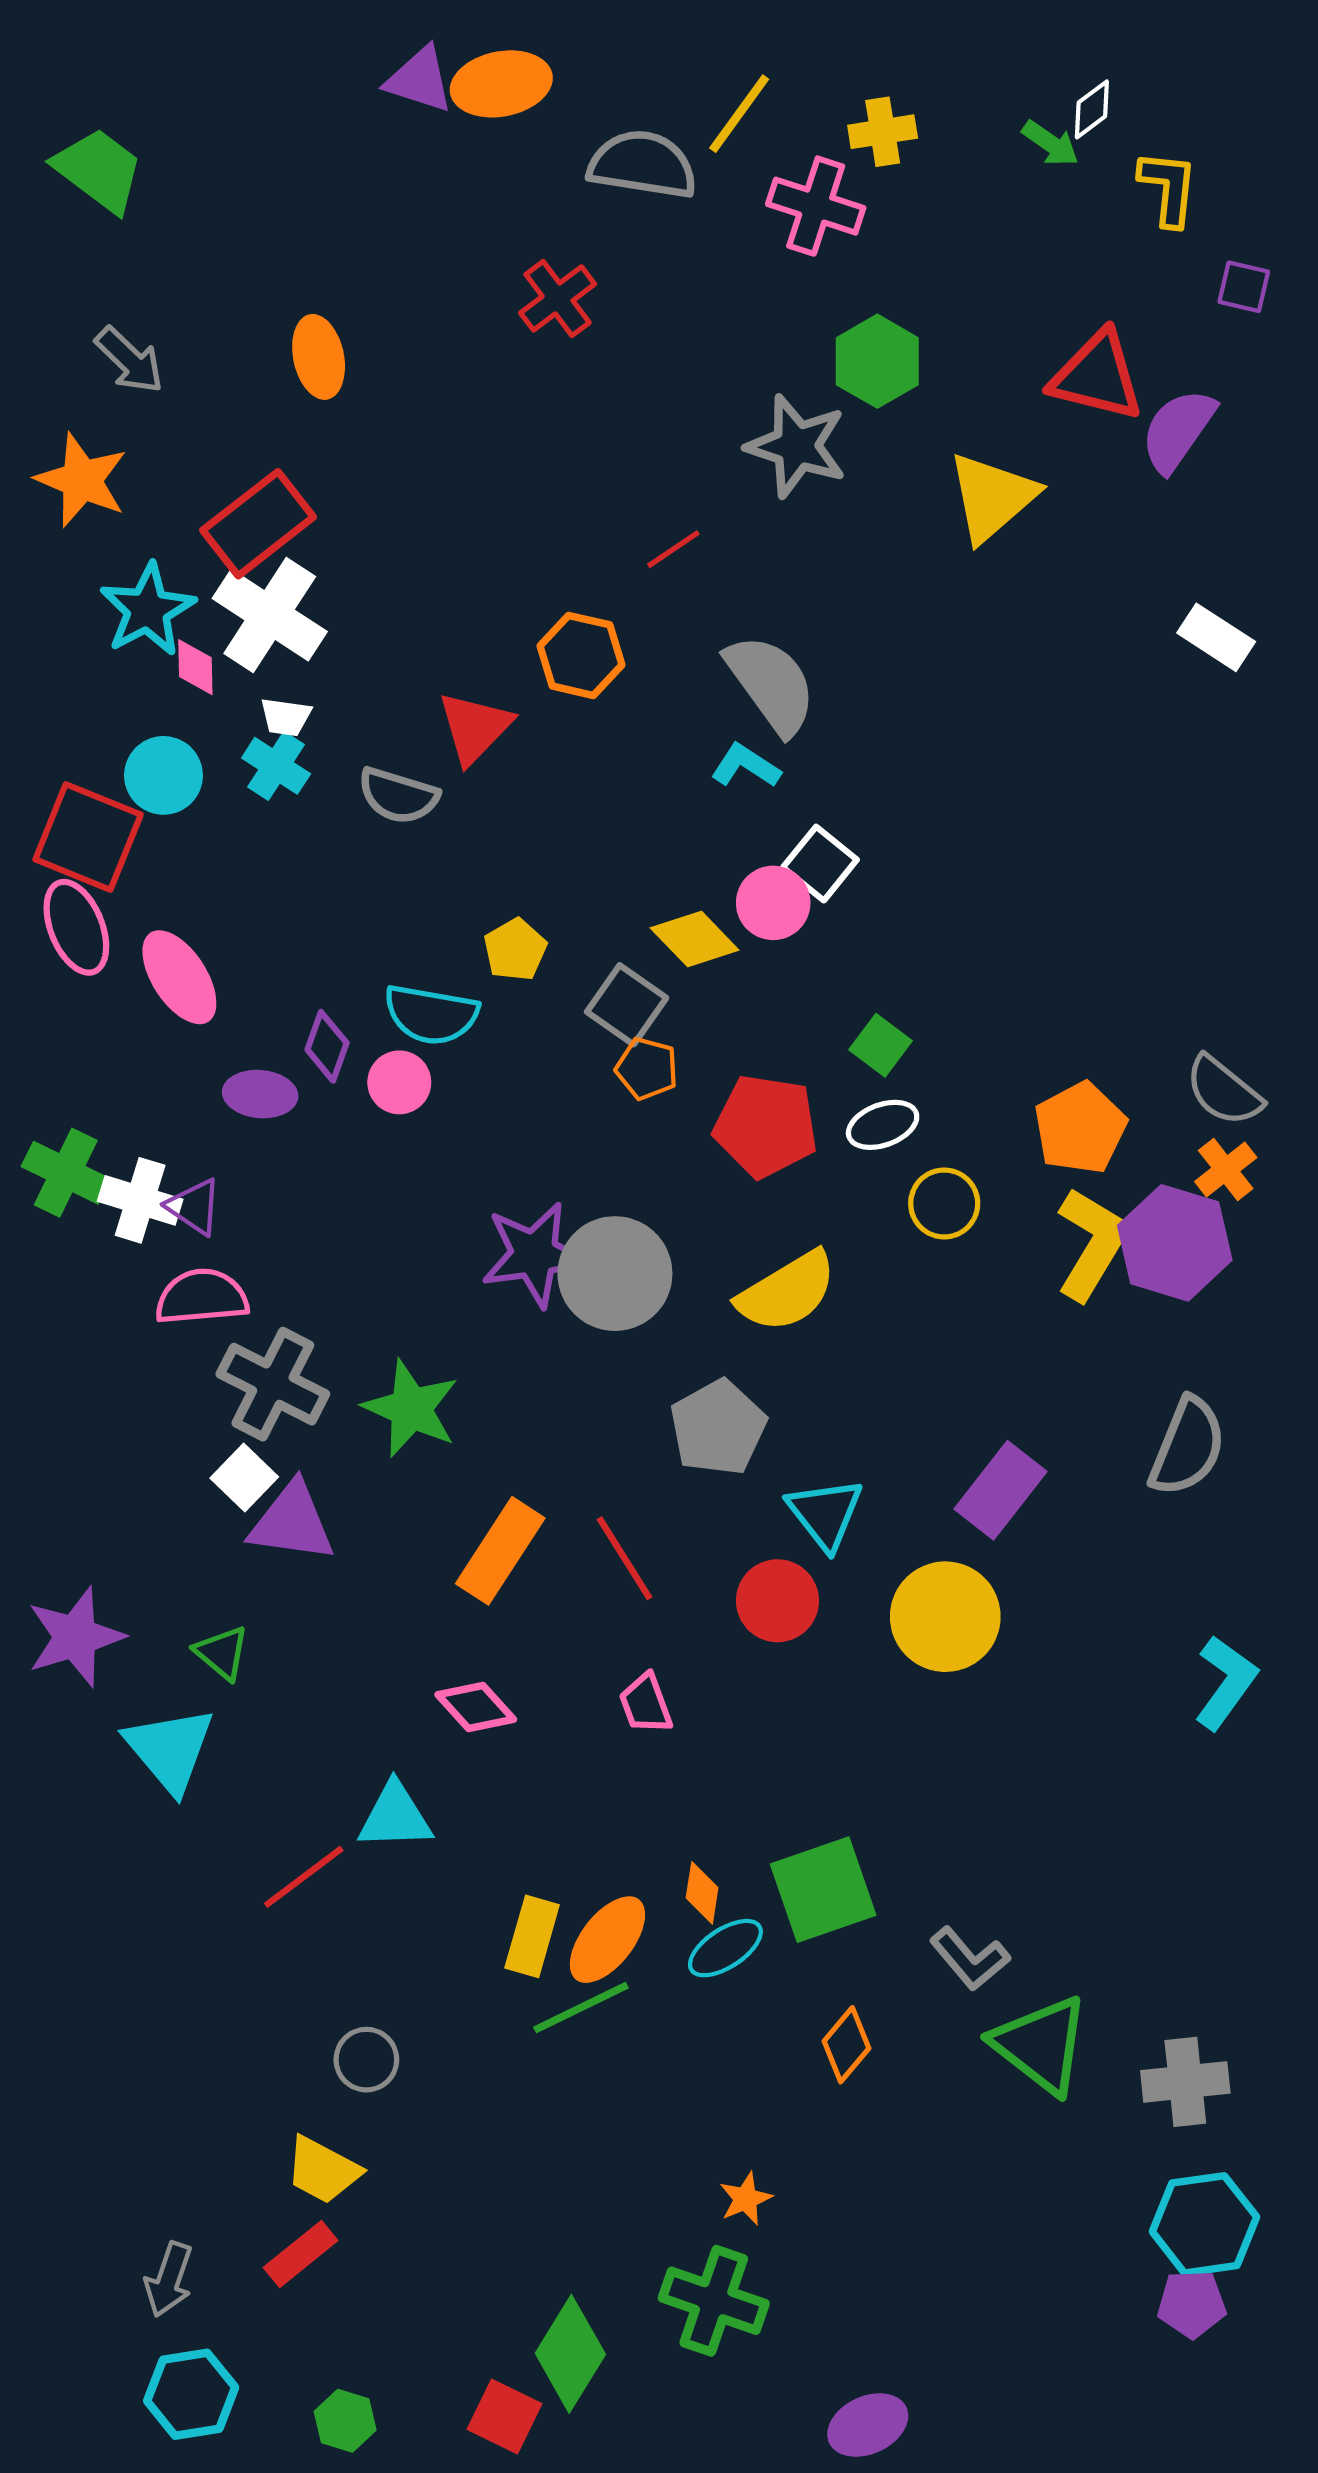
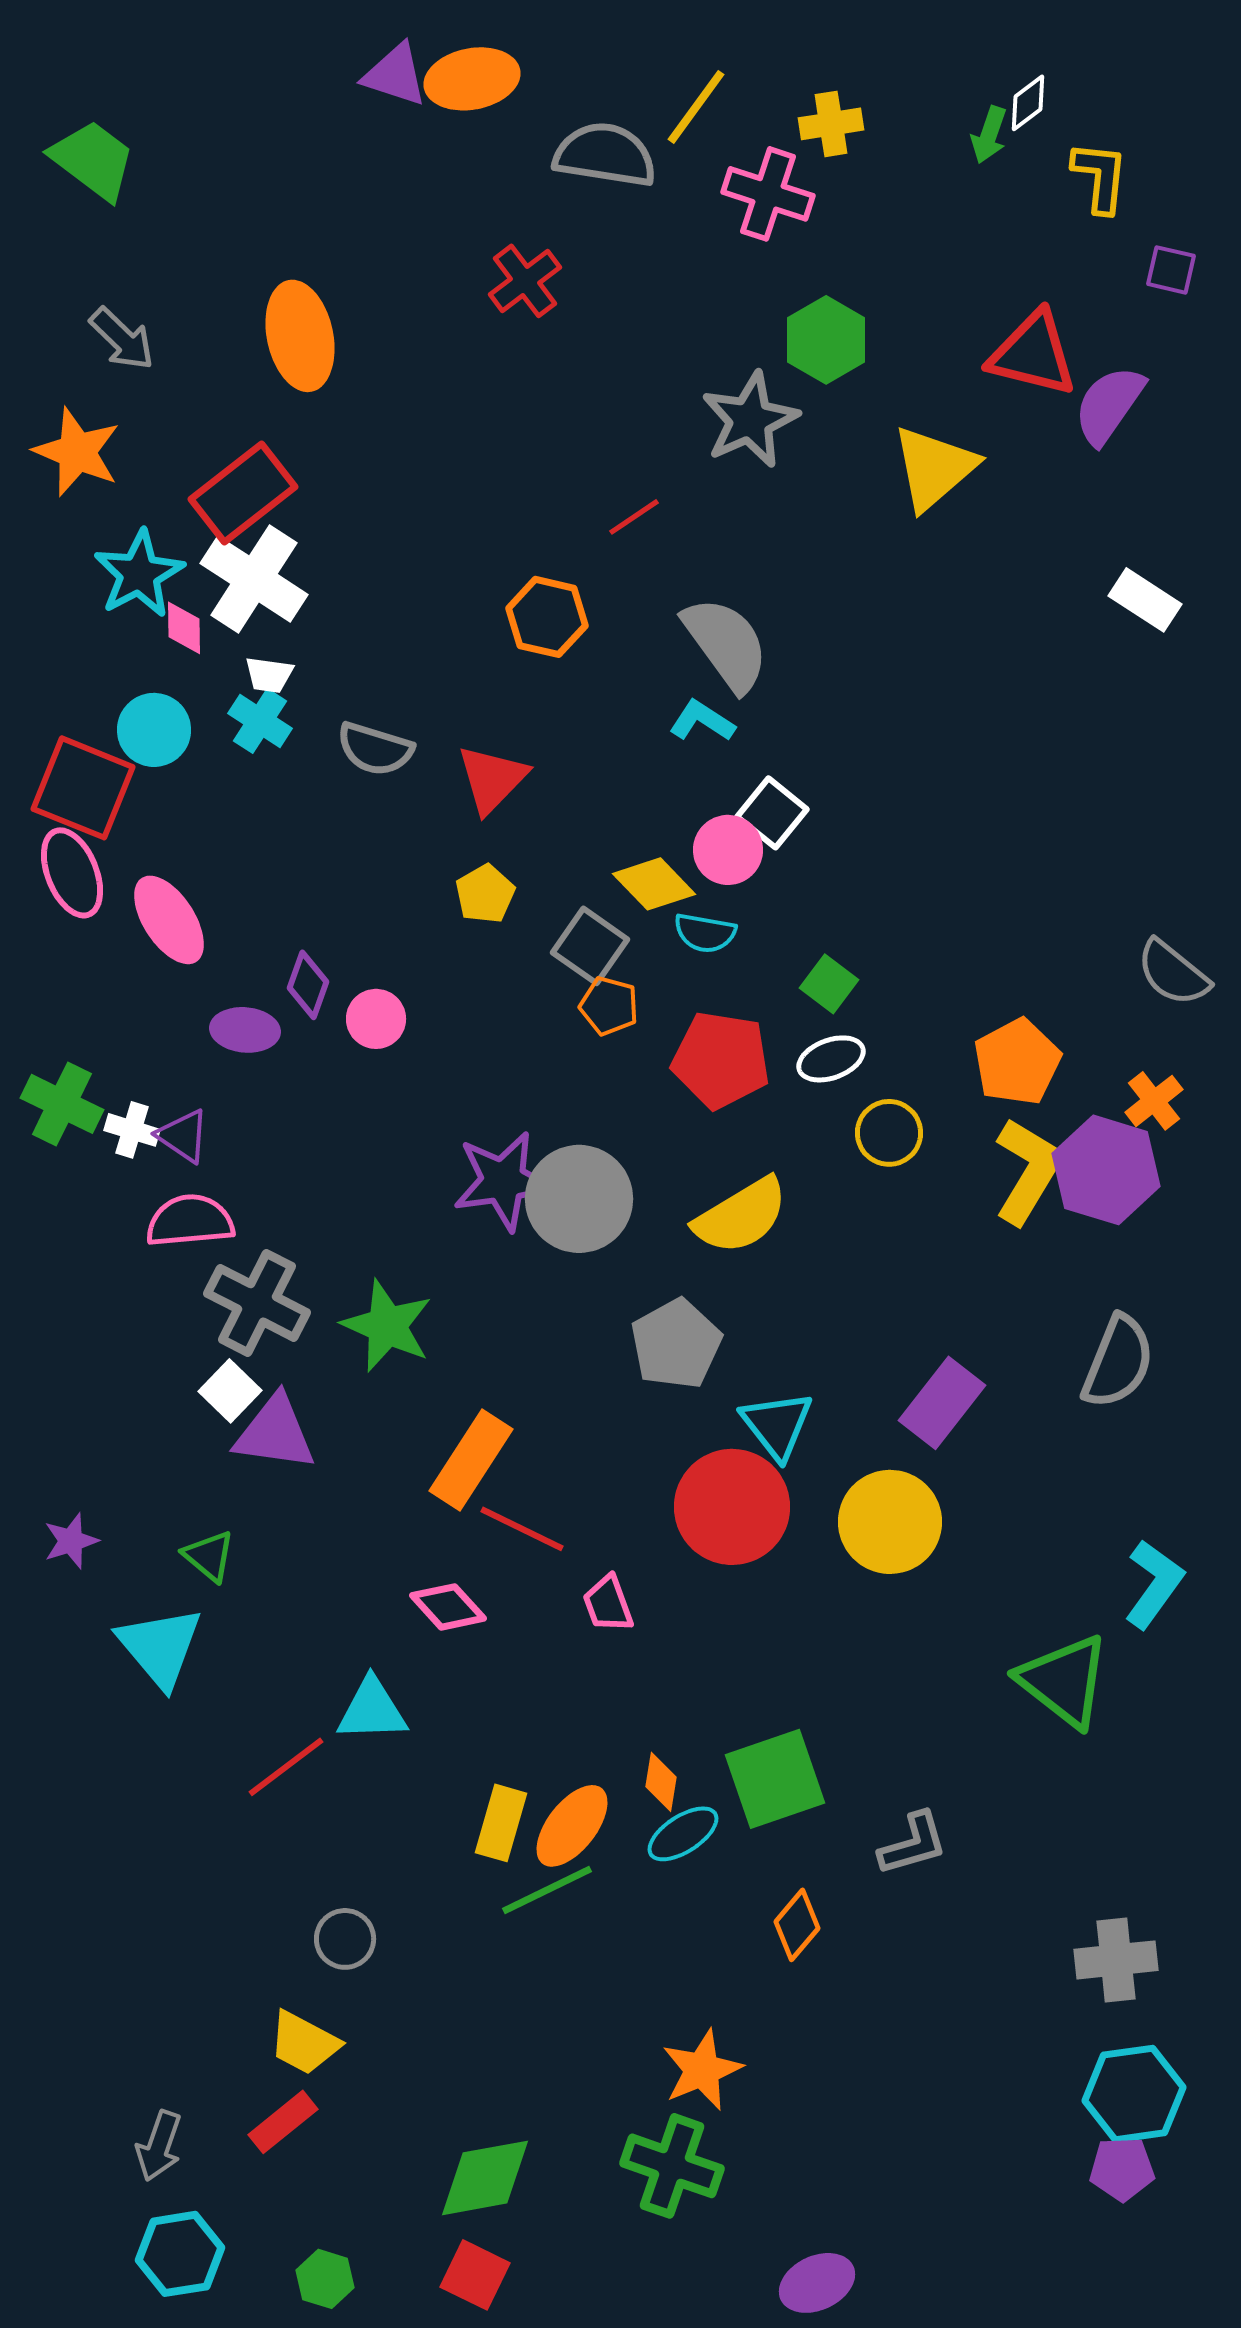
green arrow: (1050, 143) -> (989, 135), turned 74
orange ellipse: (319, 357) -> (300, 336), size x1.4
gray star: (797, 446) -> (750, 420), turned 30
red triangle: (475, 728) -> (492, 779), moved
cyan semicircle: (431, 1014) -> (705, 933), moved, size x0.7
gray semicircle: (1224, 1091) -> (1173, 973), moved
white cross: (140, 1200) -> (132, 1130), size x0.7
red line: (624, 1558) -> (522, 1529), moved, turned -32
red circle: (777, 1601) -> (732, 1507), size x1.5
purple star: (75, 1637) -> (71, 1541), size x0.6
gray L-shape: (970, 1959) -> (913, 1844), turned -66
green triangle: (1041, 2045) -> (1064, 1681), moved
orange star: (746, 2199) -> (702, 2070), size x1.6
green diamond: (570, 2354) -> (485, 2178), moved, turned 48

